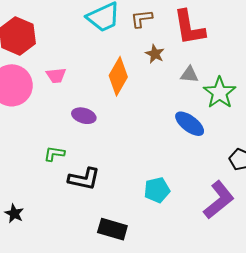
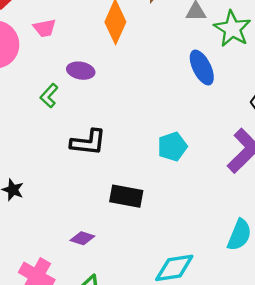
blue ellipse: (190, 124) -> (202, 67), turned 32
green L-shape: (54, 154) -> (49, 96), moved, turned -50

